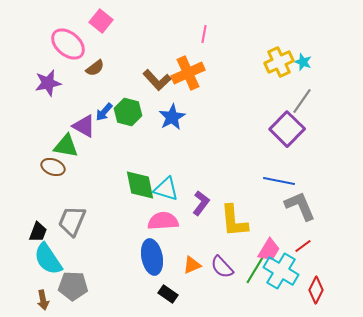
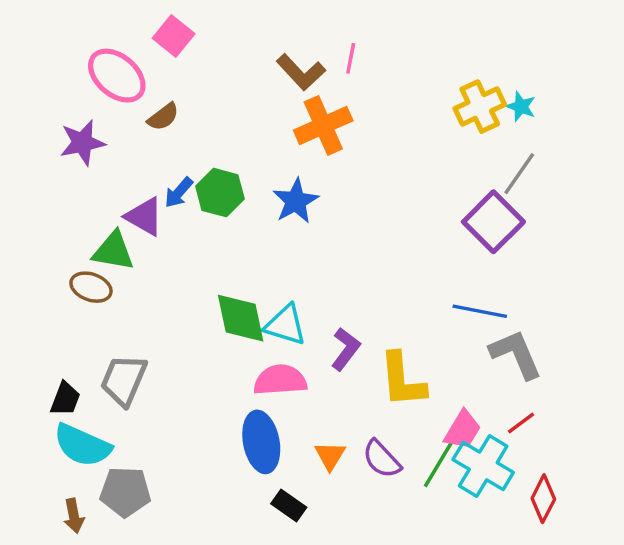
brown L-shape: (157, 80) -> (301, 72), moved
cyan semicircle: (48, 259) -> (82, 445), turned -32
orange triangle: (192, 265) -> (330, 456), turned -36

